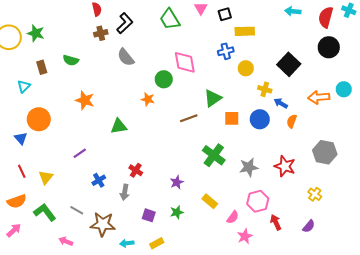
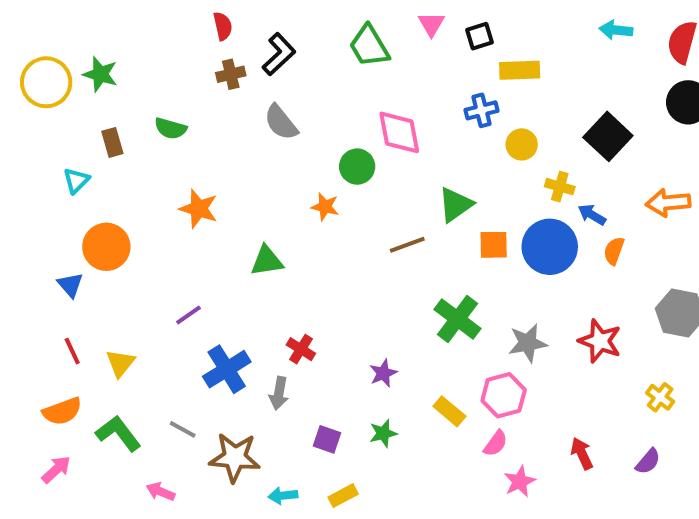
blue circle: (260, 119) -> (550, 247), size x1.4
blue cross: (99, 180) -> (227, 369), size x1.6
pink hexagon: (258, 201) -> (504, 395), moved

